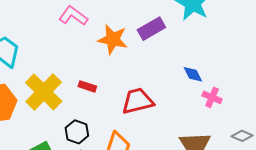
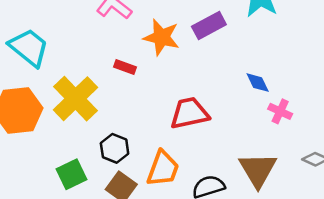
red rectangle: (87, 86) -> (125, 67), moved

